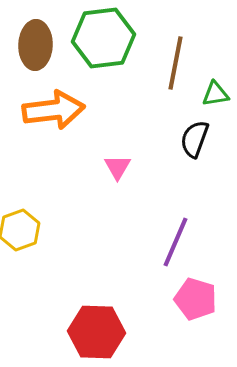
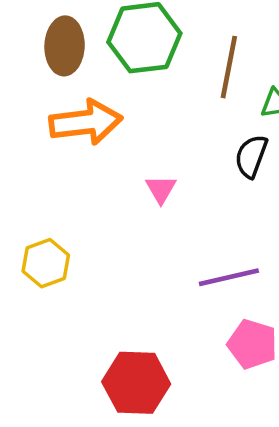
purple line: (176, 242) -> (229, 277), turned 54

